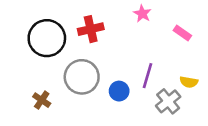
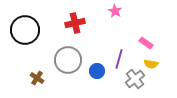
pink rectangle: (182, 33) -> (146, 43), moved
black circle: (47, 38) -> (25, 30), moved

